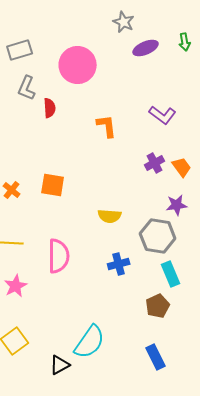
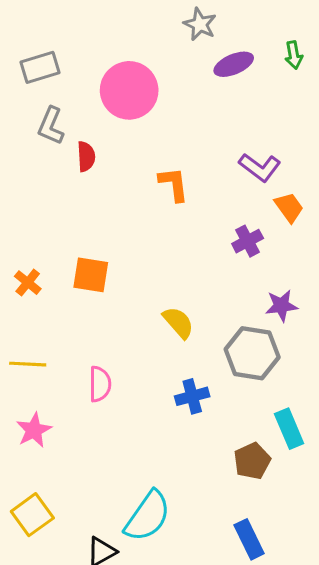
orange trapezoid: (182, 167) -> (289, 207), moved
yellow semicircle: (110, 216) -> (178, 323), turned -135
pink semicircle: (59, 256) -> (100, 384), size x0.7
cyan rectangle: (171, 274) -> (289, 429), moved

